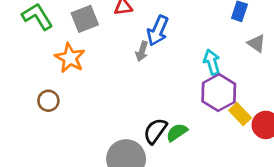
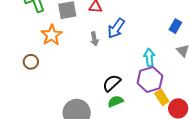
gray arrow: (142, 51) -> (94, 39), moved, turned -40
black semicircle: (155, 131) -> (112, 83), moved

